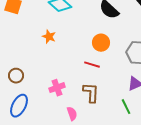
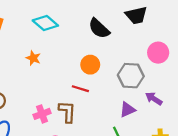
brown L-shape: (91, 93) -> (67, 112), moved

